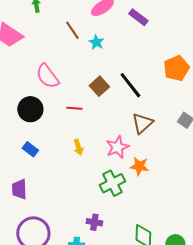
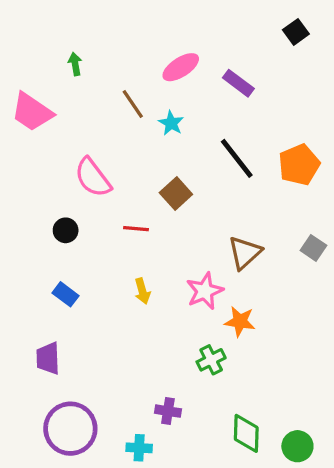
black line: (130, 85) -> (237, 158), moved
black circle: (30, 109) -> (66, 230), size x0.6
green cross: (112, 183) -> (211, 360), moved, size x0.7

